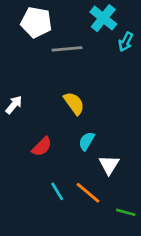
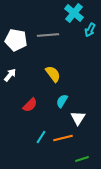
white pentagon: (36, 22) -> (16, 40), moved
cyan line: (57, 191) -> (41, 137), turned 64
orange line: (88, 193) -> (63, 138), turned -54
green line: (126, 212) -> (82, 159), moved, turned -32

